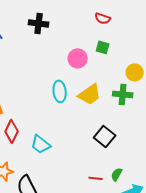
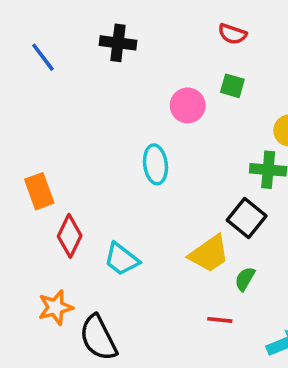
yellow trapezoid: (90, 94) -> (209, 254), moved
black square: (105, 136) -> (247, 218), moved
green semicircle: (117, 174) -> (245, 279), moved

